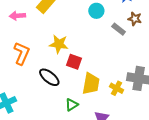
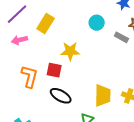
yellow star: (59, 44) -> (70, 51), moved
red square: (74, 62) -> (54, 70), moved

